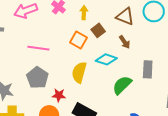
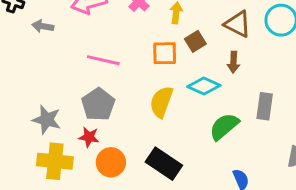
orange square: (78, 40) -> (165, 53), turned -36
brown arrow: (125, 42) -> (233, 62), turned 32
red star: (59, 95) -> (89, 137), moved

